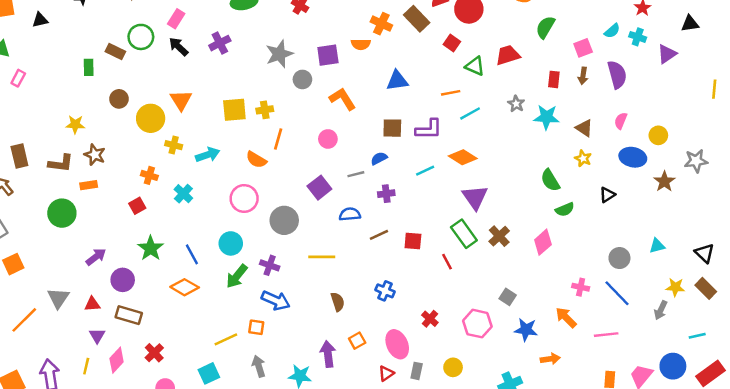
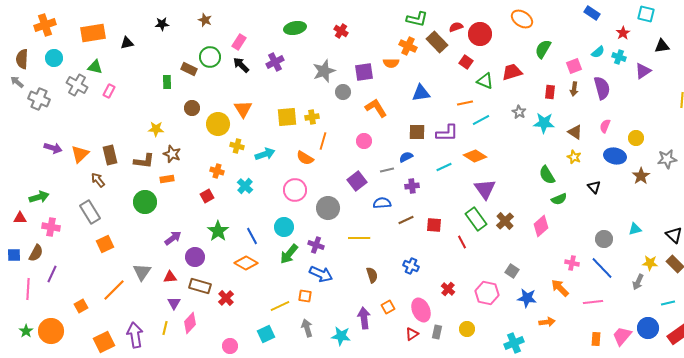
black triangle: (607, 195) -> (594, 187), turned -40
red cross: (154, 353) -> (226, 298), moved

